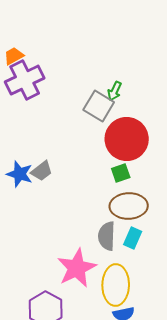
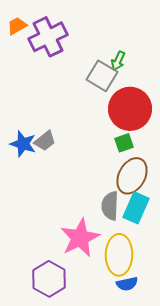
purple cross: (25, 80) -> (48, 37), moved
brown ellipse: (129, 206) -> (132, 176), turned -60
cyan rectangle: (133, 238) -> (136, 208), size x1.4

